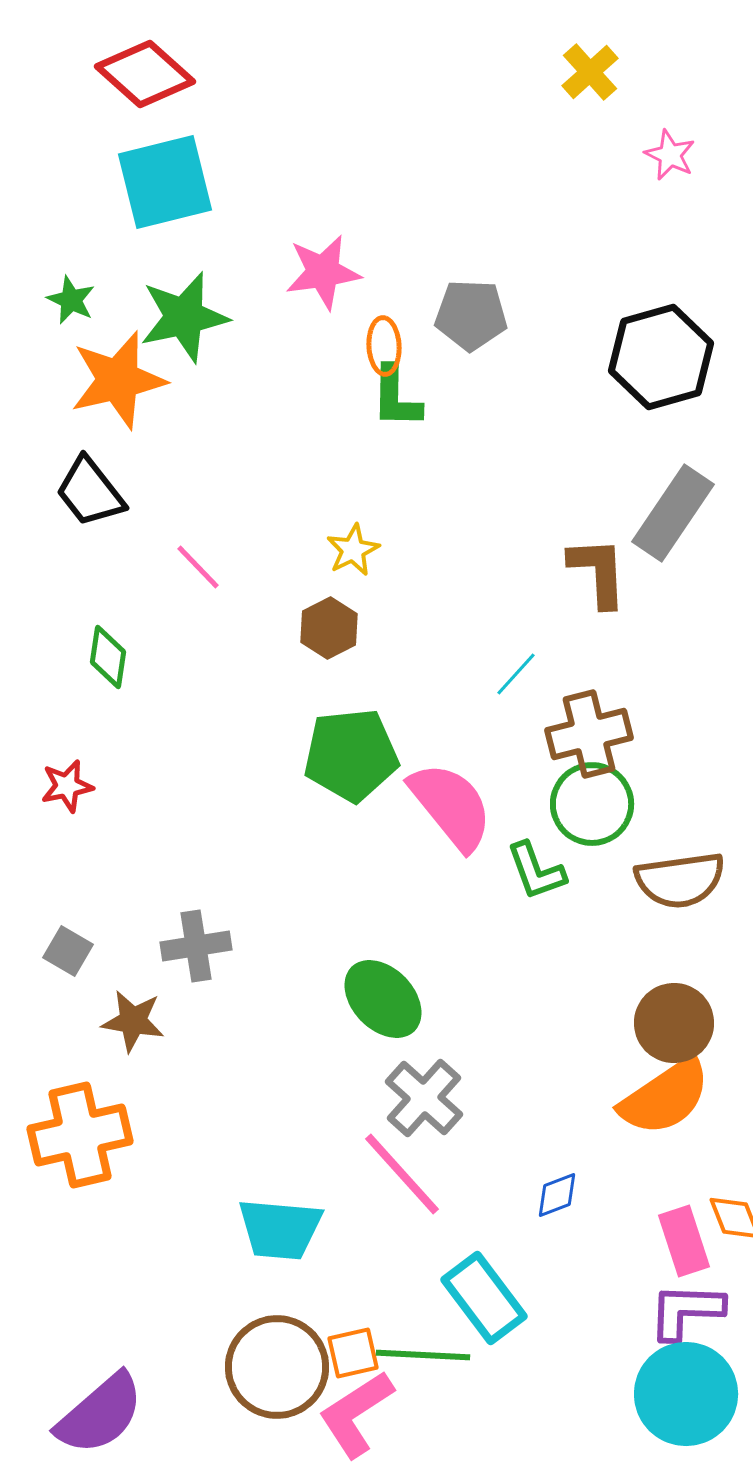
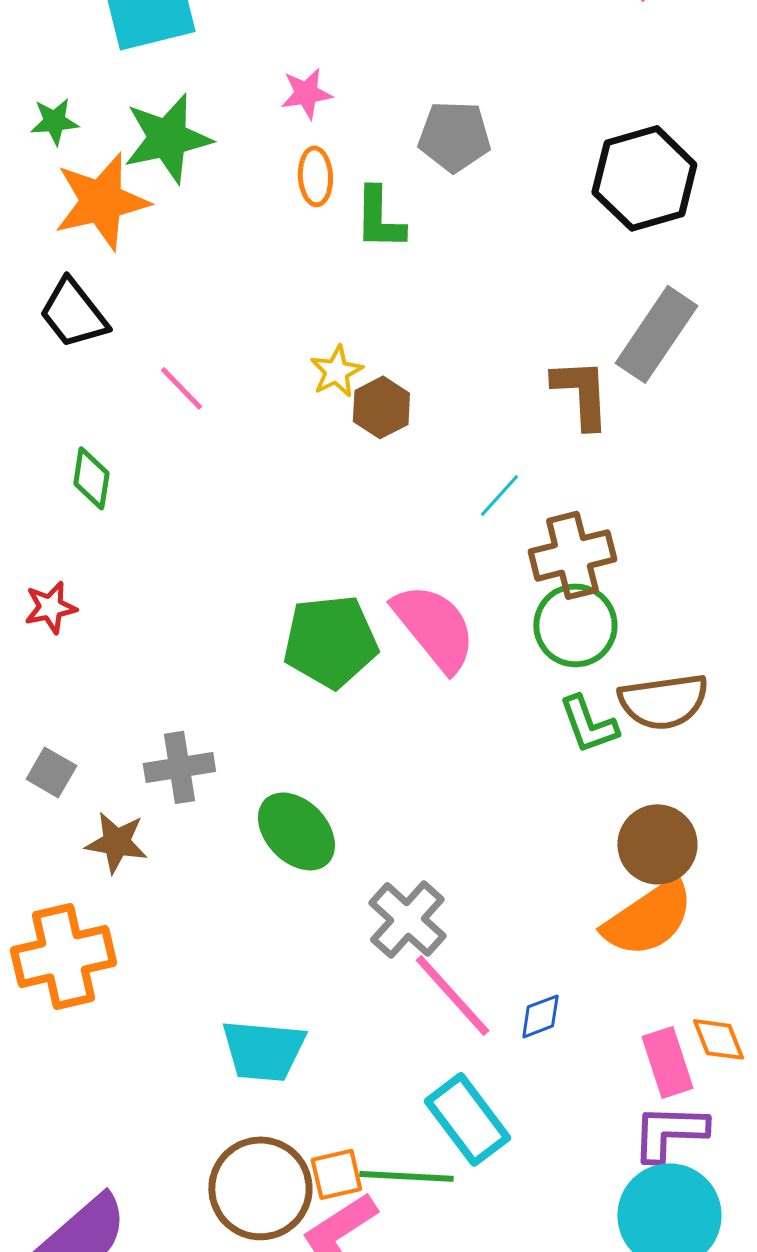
pink star: (323, 272) -> (306, 93), size x0.7
green star: (71, 300) -> (54, 121), turned -30
orange ellipse: (384, 346) -> (315, 176), moved
brown hexagon: (329, 628) -> (381, 407), moved
green pentagon: (351, 755) -> (330, 641), moved
green L-shape: (536, 871) -> (588, 724), moved
green ellipse: (383, 999) -> (296, 831), moved
pink line: (402, 1174) -> (452, 995), moved

